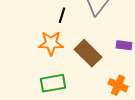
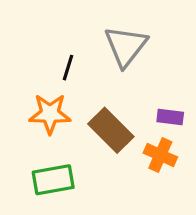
orange cross: (118, 85) -> (160, 155), moved

